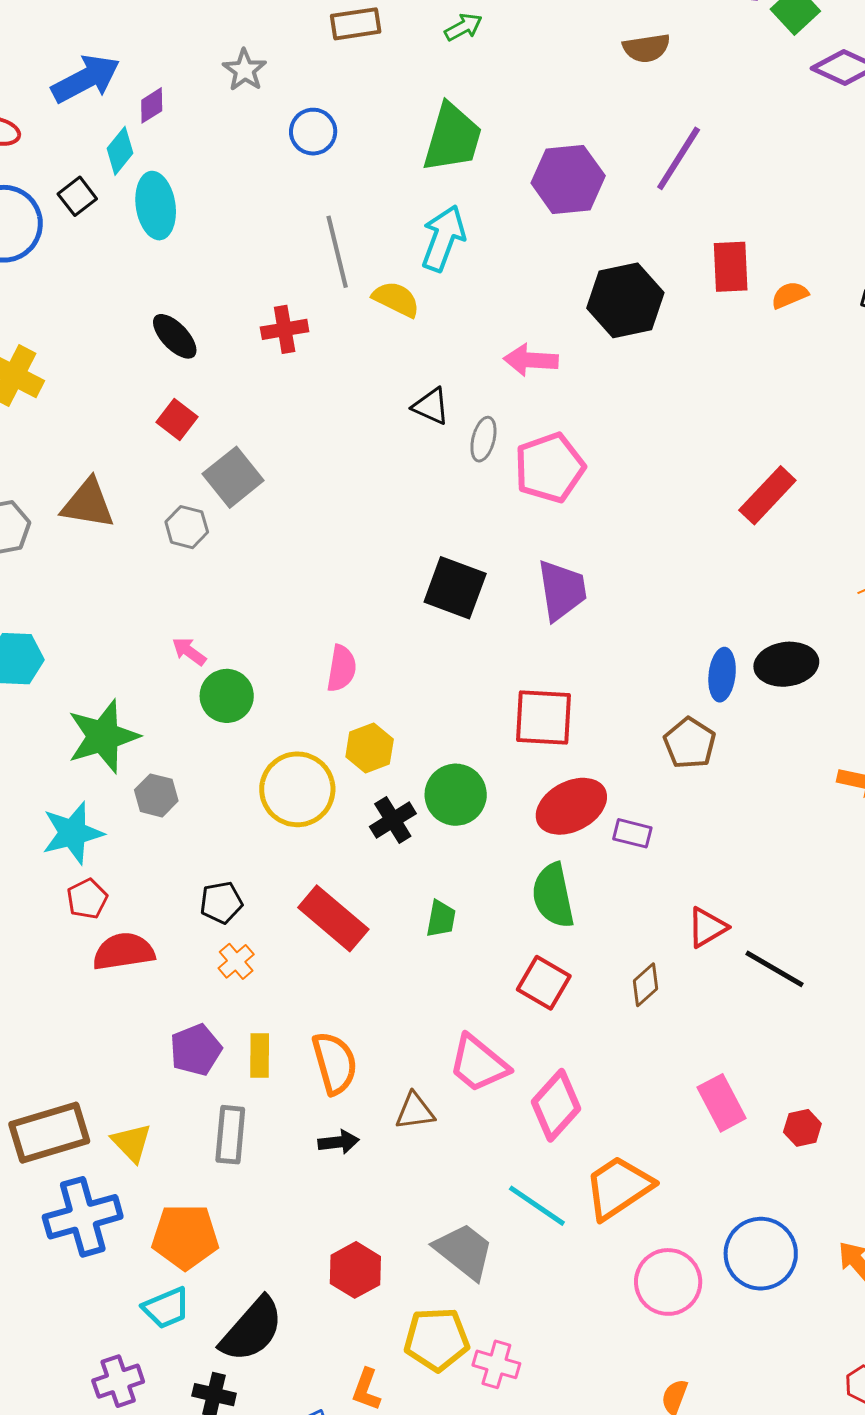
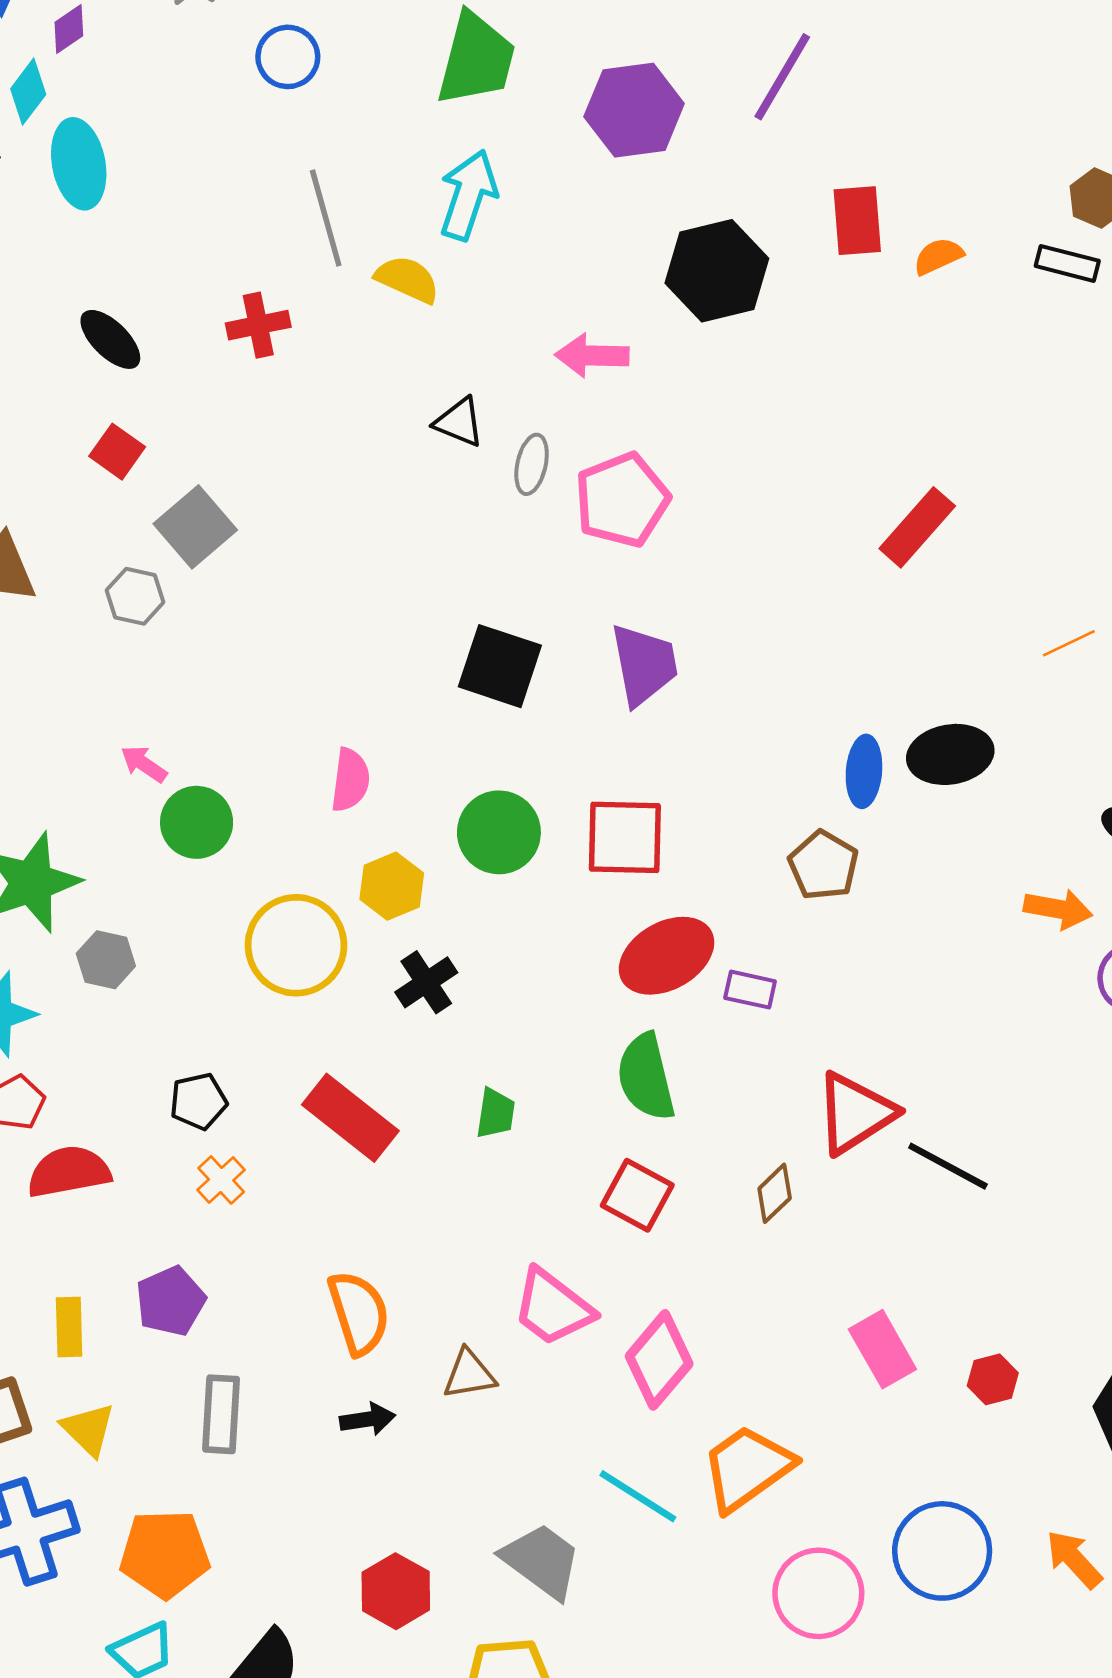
green circle: (456, 795) -> (499, 832), moved
red triangle: (707, 927) -> (855, 1113), size x1.5
yellow rectangle: (260, 1055) -> (69, 1327), moved

